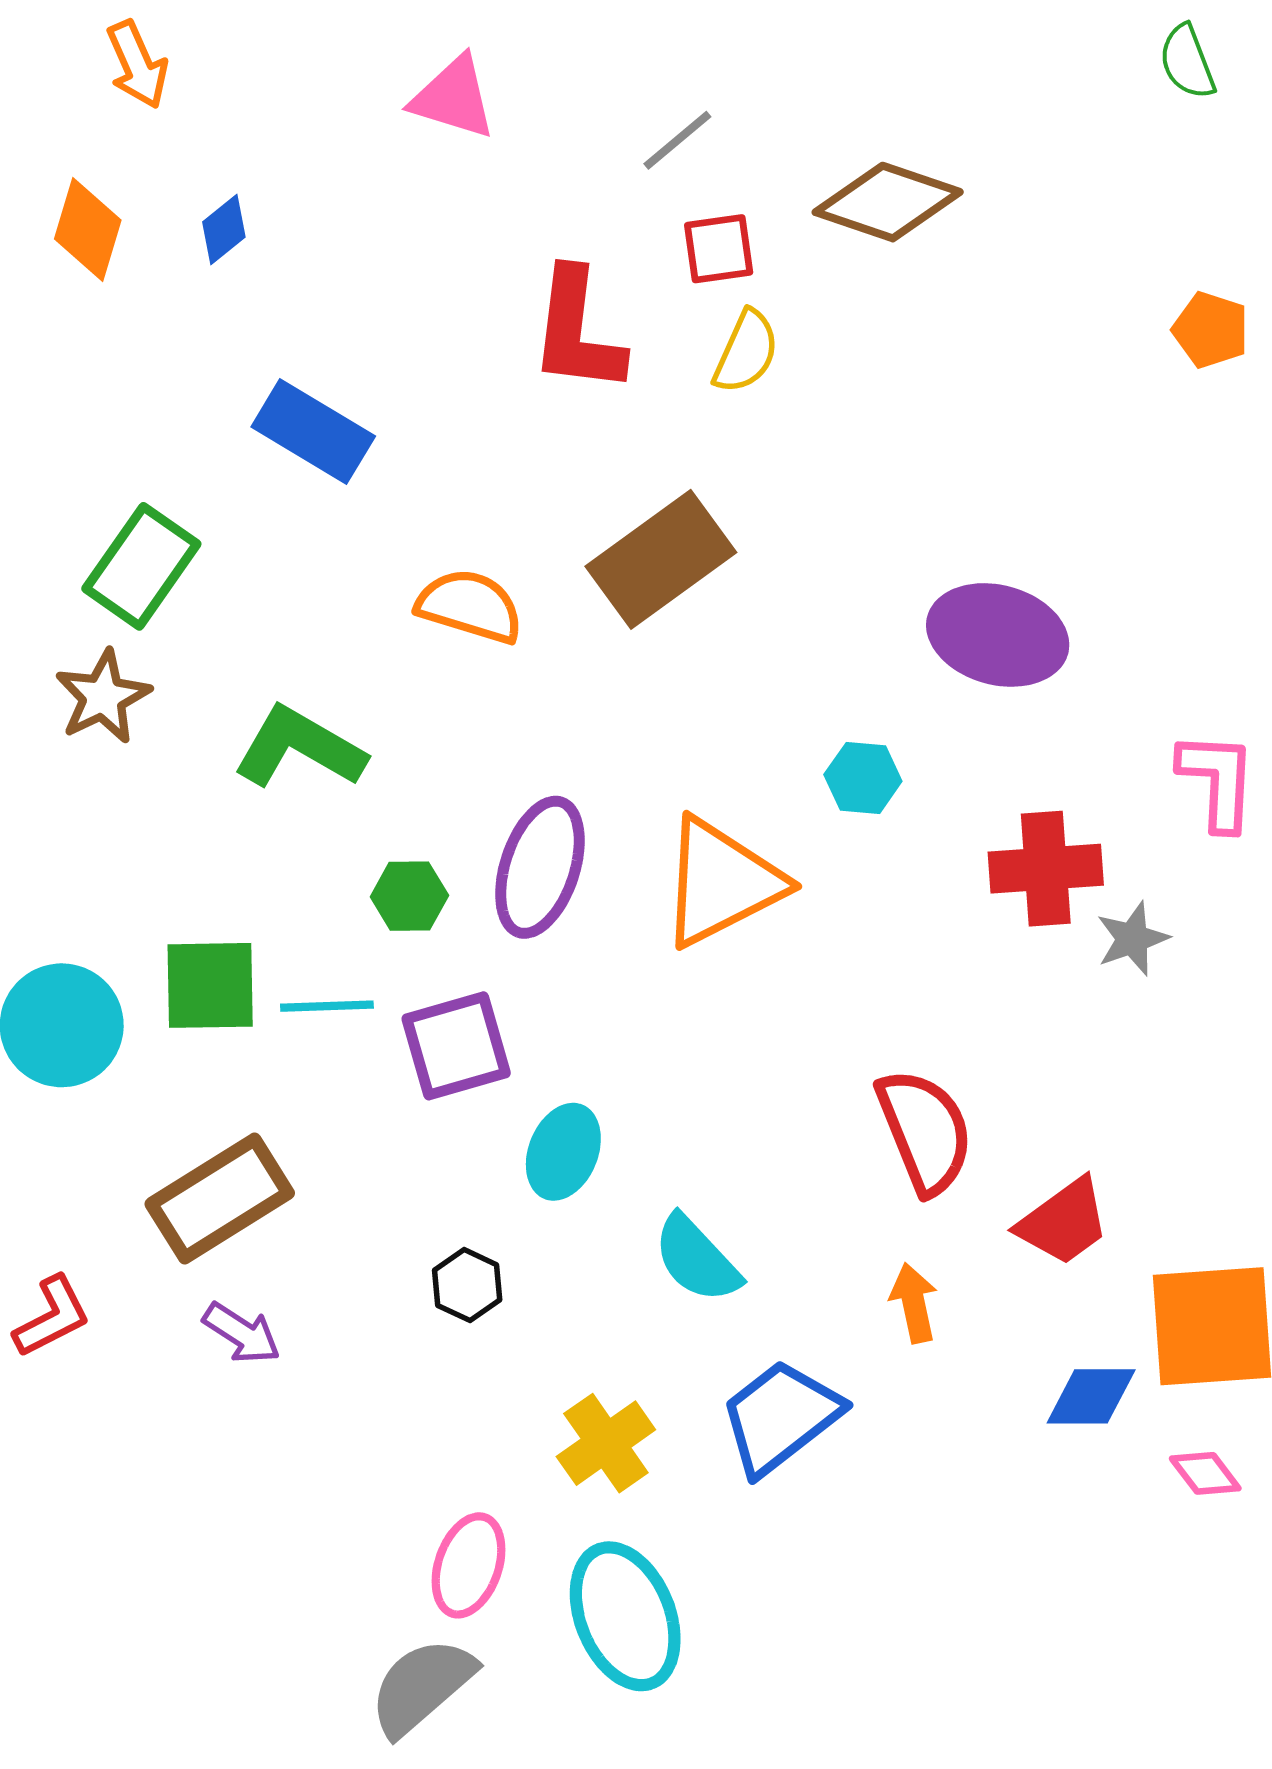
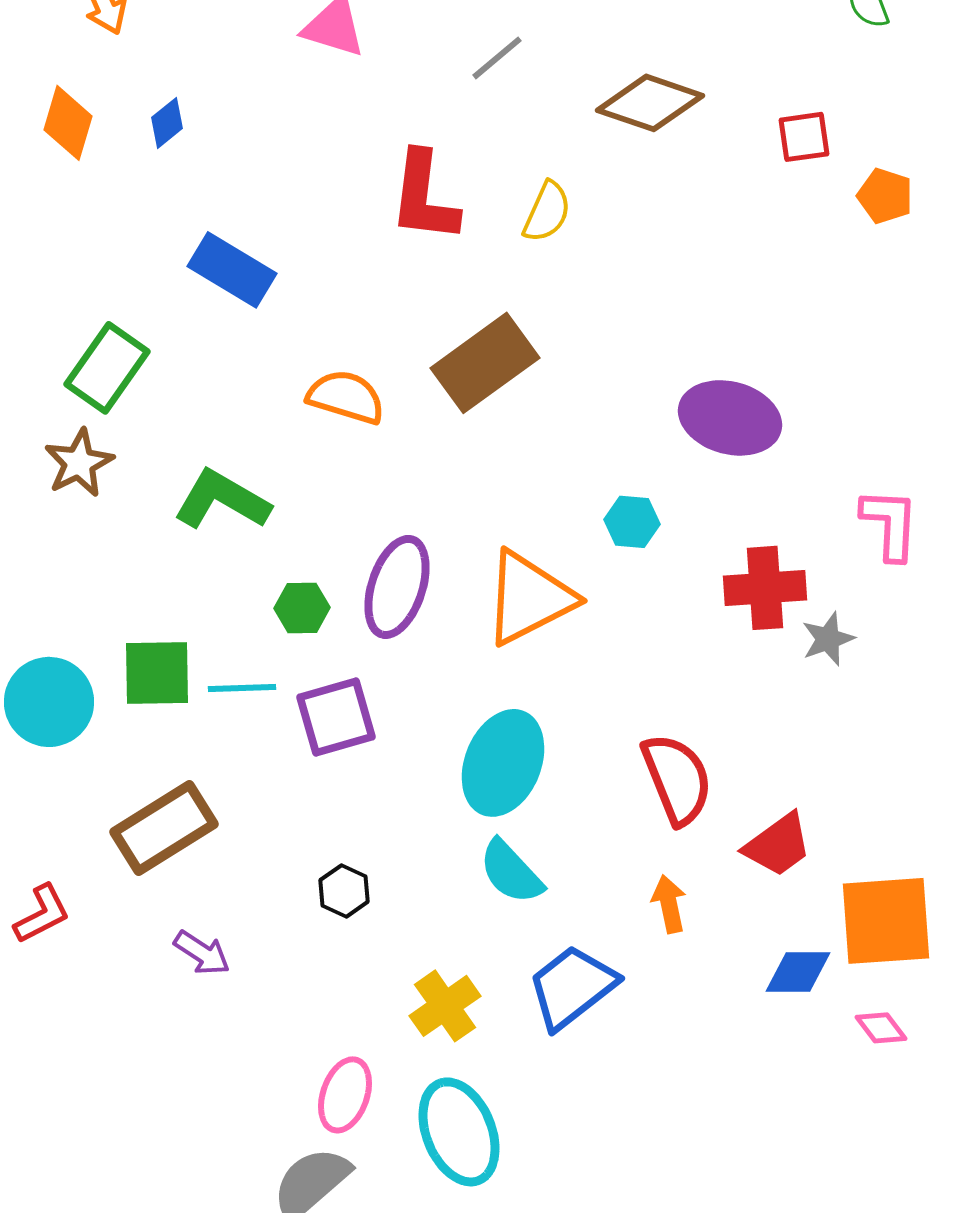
red square: (719, 249) -> (804, 137), moved
cyan ellipse: (563, 1152) -> (503, 763), moved, size x1.5
purple arrow: (242, 1333) -> (202, 953), moved

